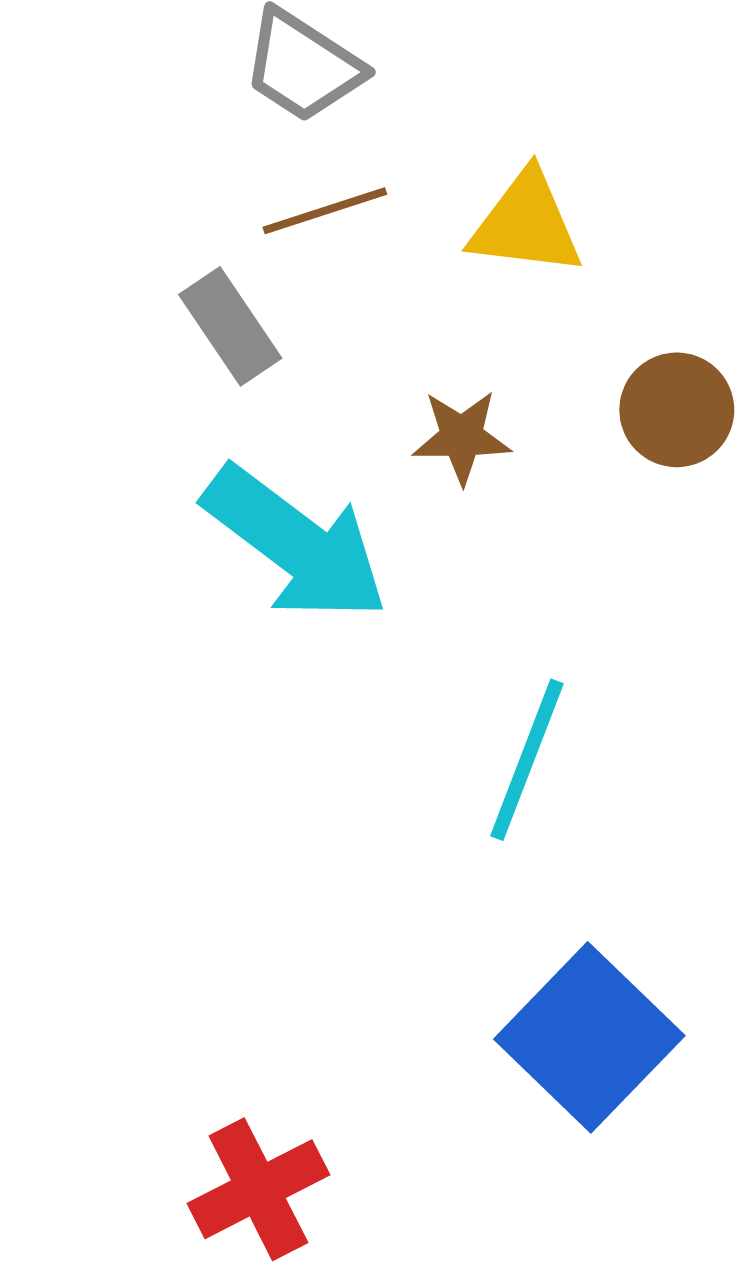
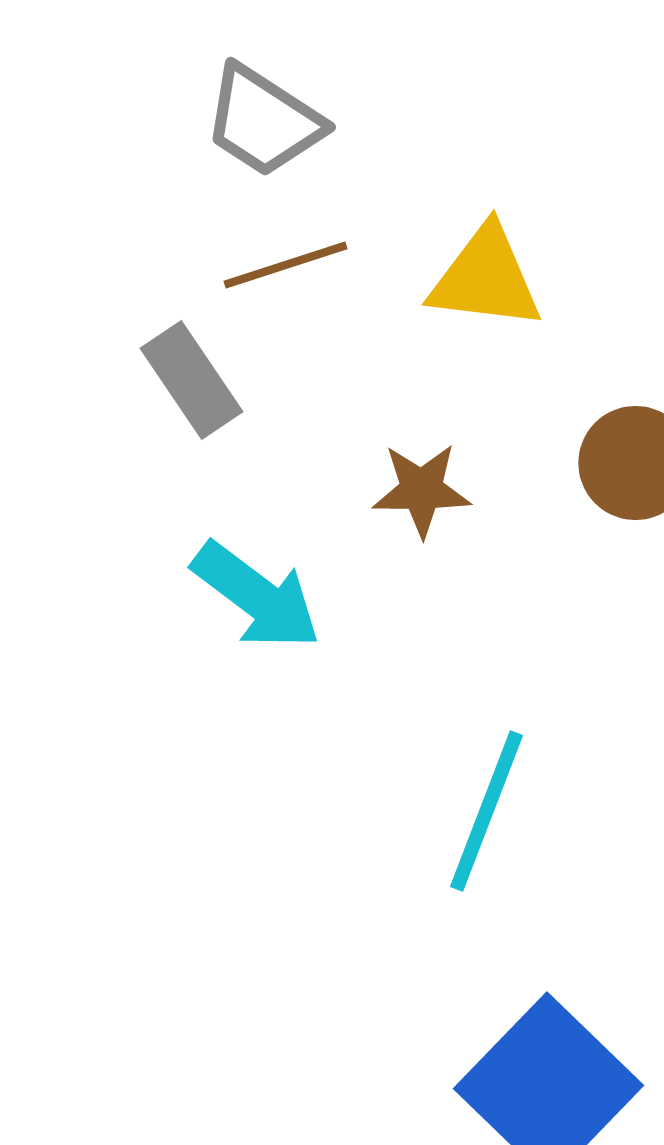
cyan arrow: (296, 544) -> (256, 596), size x0.7

